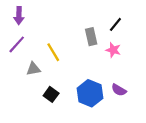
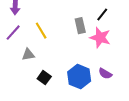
pink star: (113, 50) -> (100, 38), size x1.5
yellow line: (53, 52) -> (41, 31), moved

